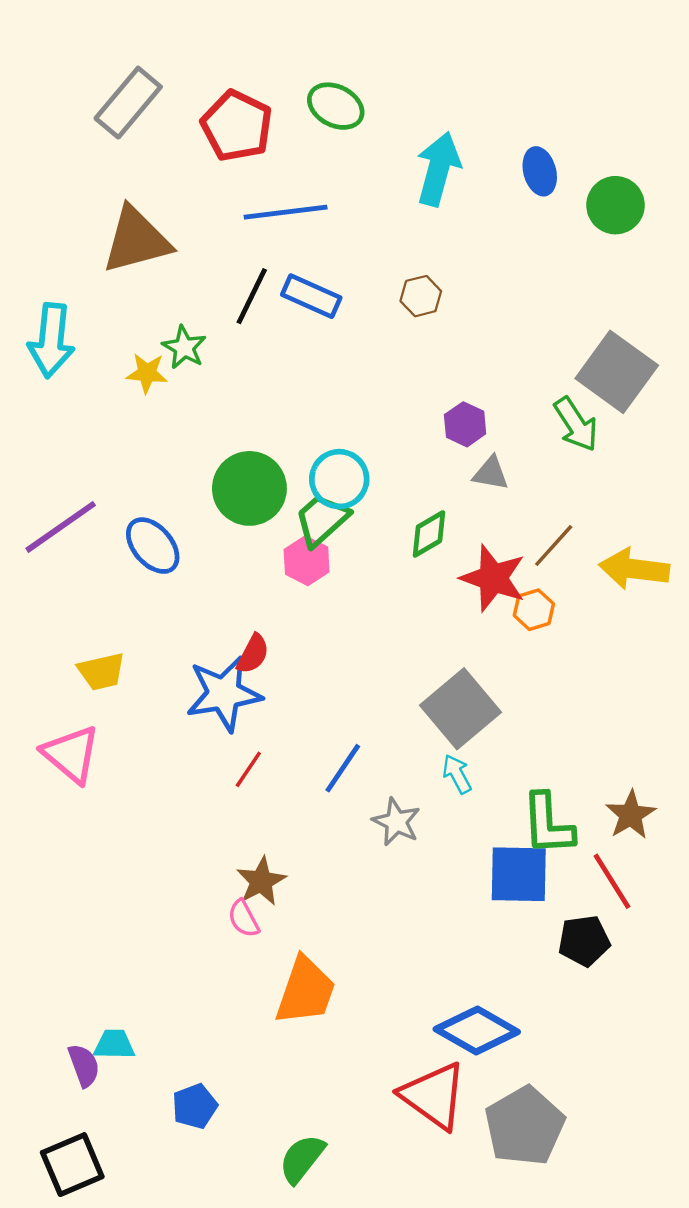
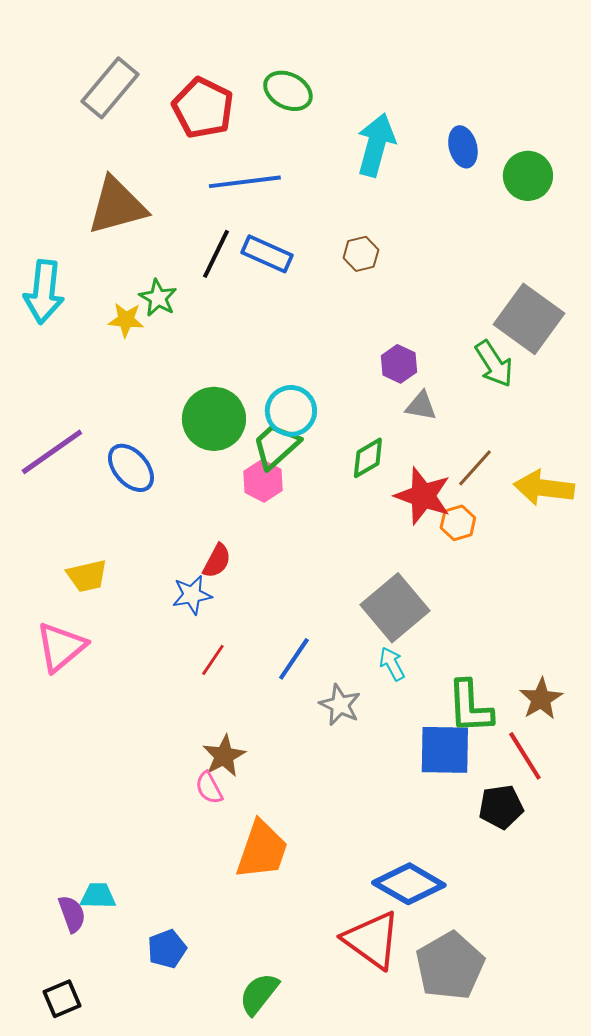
blue star: (224, 694) -> (192, 595), size x0.6
pink triangle: (71, 754) -> (61, 647), turned 40
black square: (72, 1165) -> (62, 999), size x0.7

